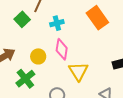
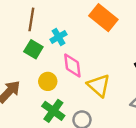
green square: (22, 19) -> (33, 49), moved
green cross: (25, 79) -> (53, 111), moved

